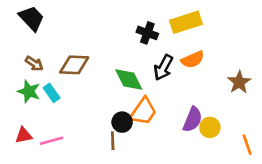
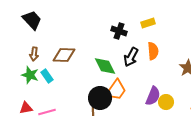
yellow rectangle: (186, 22) -> (148, 23), size x0.6
orange semicircle: (193, 60) -> (153, 51), turned -72
brown arrow: (34, 64) -> (34, 54), turned 64
black circle: (122, 122) -> (100, 98), size x1.5

